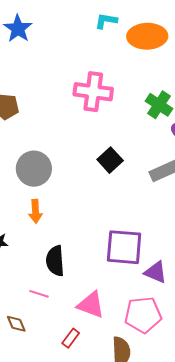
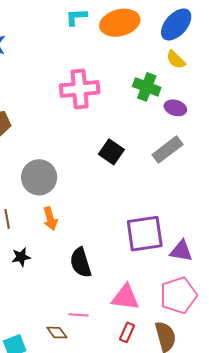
pink line: (39, 294) -> (79, 315), moved
red rectangle: (71, 338) -> (127, 332), moved

